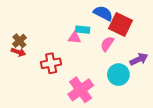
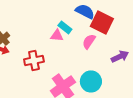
cyan rectangle: (83, 30) -> (65, 27), turned 32
cyan circle: (118, 75) -> (91, 81), moved

